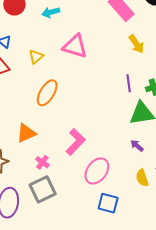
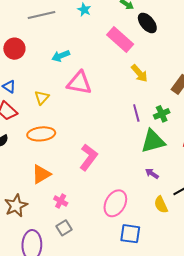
cyan arrow: (51, 12) -> (61, 56), moved
orange ellipse: (47, 93) -> (41, 134), moved, turned 60
pink L-shape: (76, 142) -> (88, 157), moved
gray square: (43, 189) -> (64, 228), size x0.6

